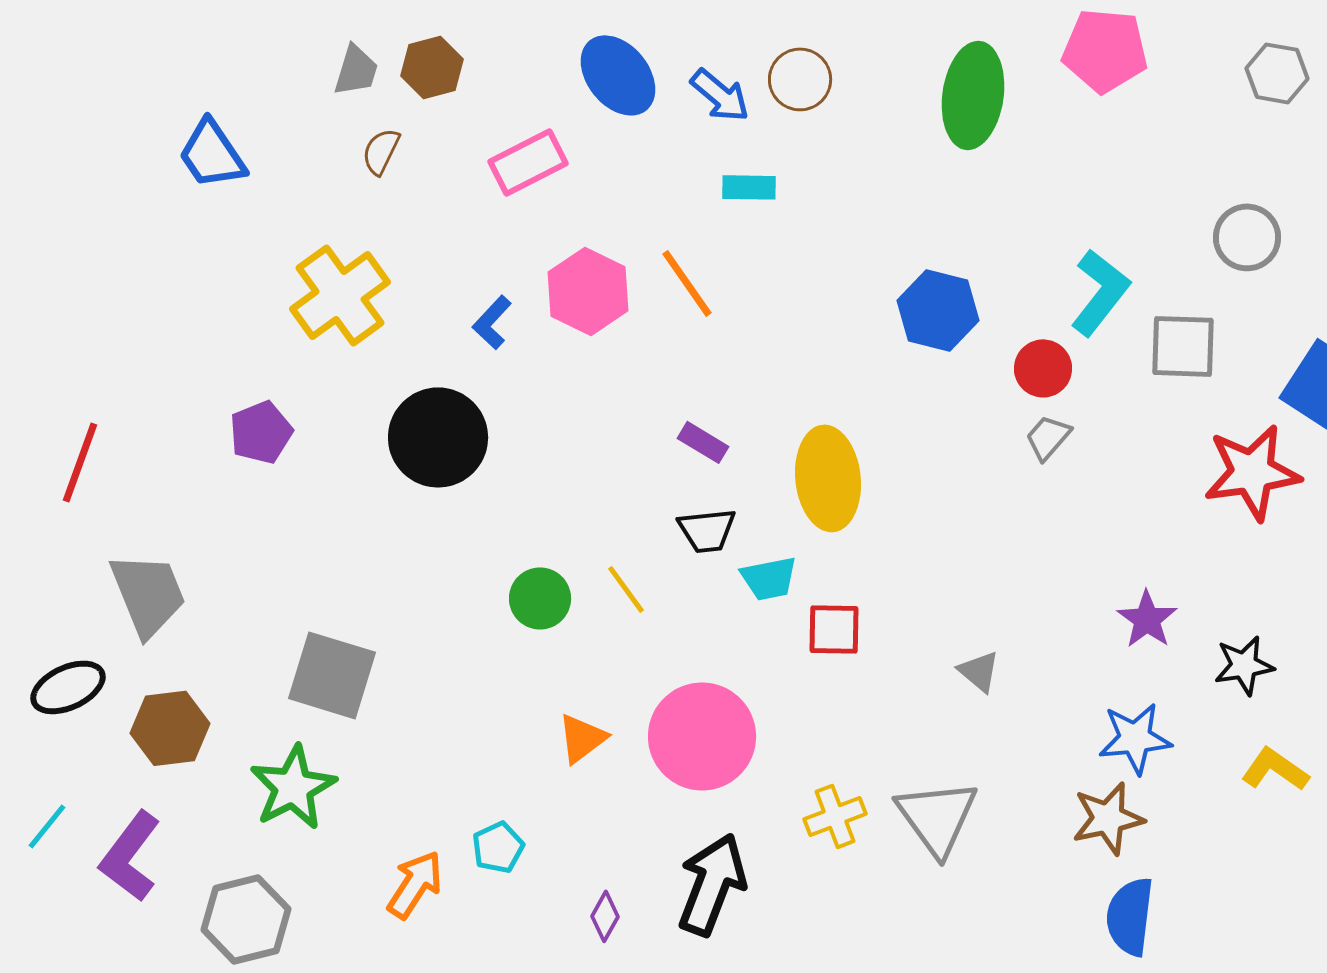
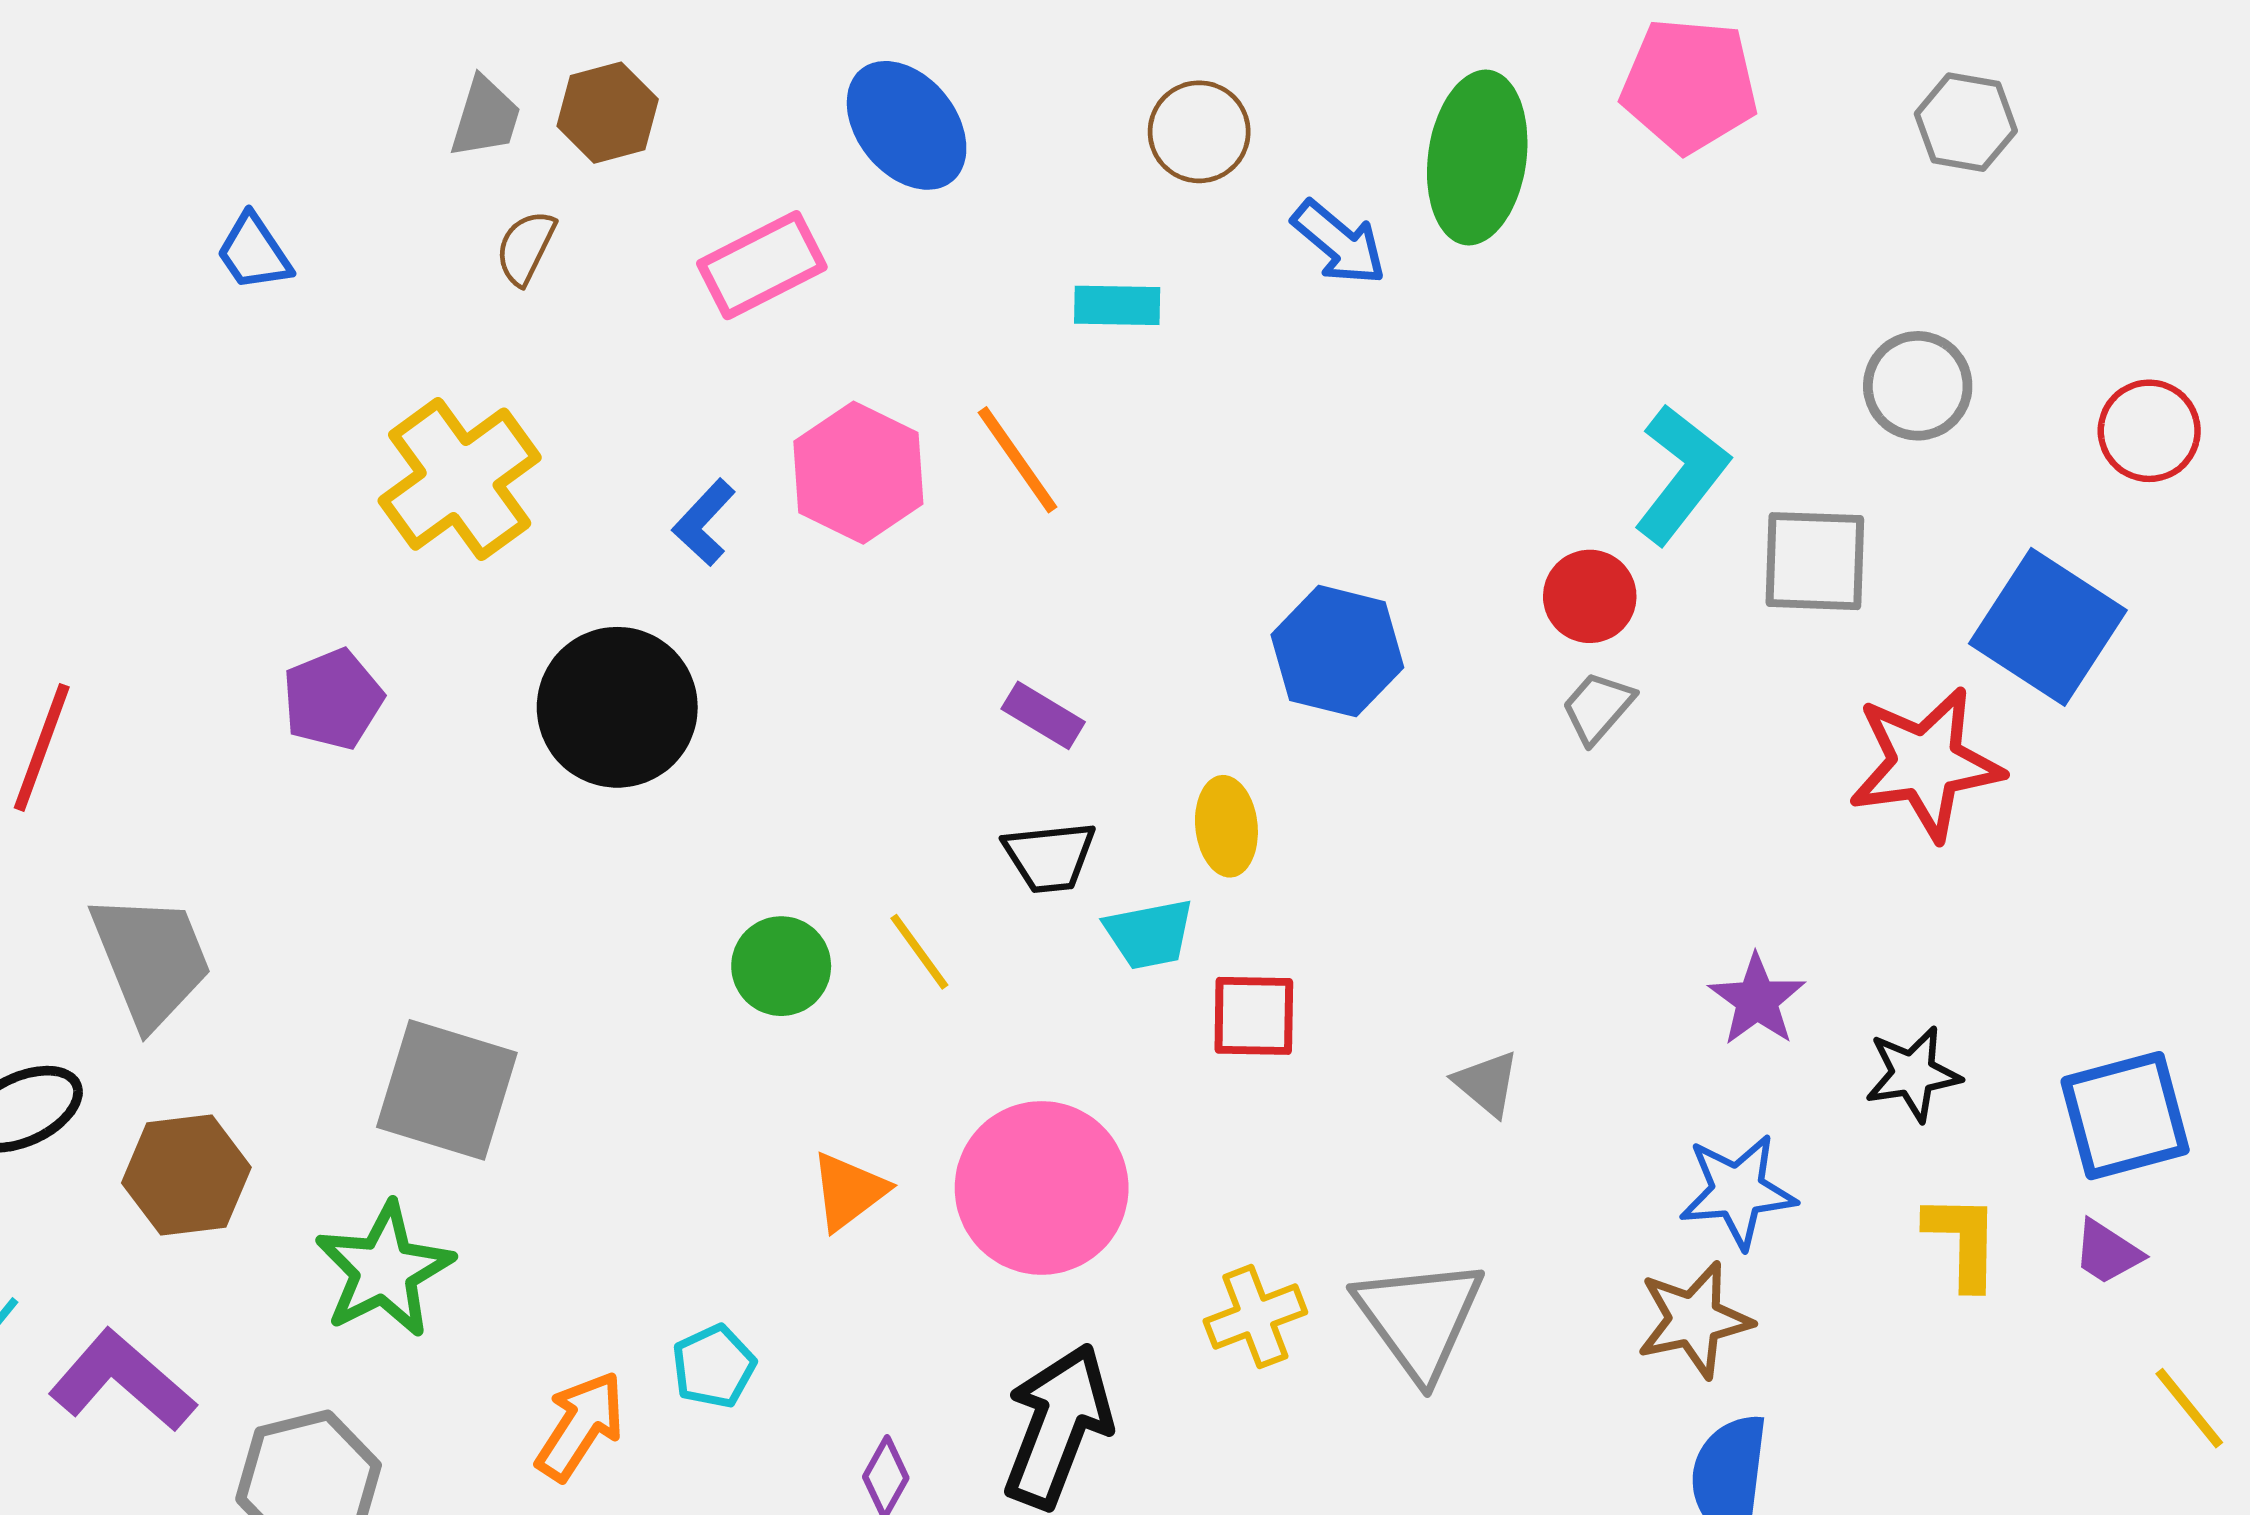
blue arrow: (720, 95) -> (1339, 243), moved
blue trapezoid: (212, 154) -> (254, 252), size x0.7
blue hexagon: (938, 310) -> (1337, 651), moved
yellow ellipse: (828, 478) -> (1226, 826), moved, size x0.6
yellow L-shape: (1275, 769) -> (1963, 1241), turned 56
purple L-shape: (130, 856) -> (122, 1381), turned 94

